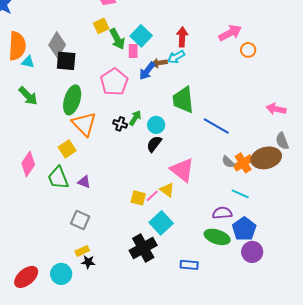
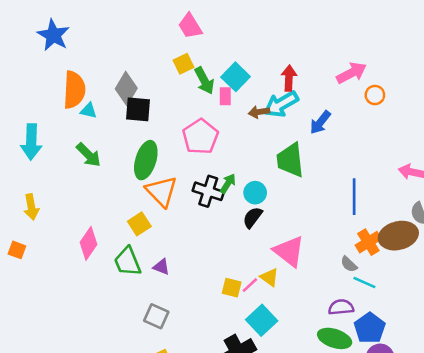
cyan arrow: (176, 57) -> (281, 104), size x1.5
blue arrow: (147, 71) -> (320, 122), moved
black cross: (120, 124) -> (208, 191), size x1.6
blue line: (216, 126) -> (354, 197), moved, turned 60
gray semicircle: (228, 162) -> (349, 264), moved

